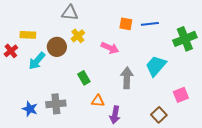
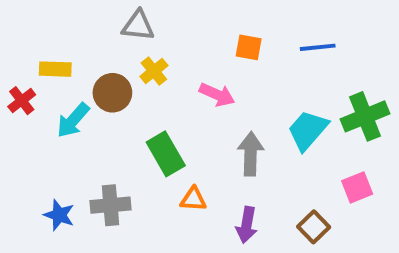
blue line: (150, 24) -> (318, 47), moved
green cross: (185, 39) -> (365, 116), moved
green rectangle: (84, 78) -> (166, 154), size x1.5
purple arrow: (115, 115) -> (247, 225), moved

